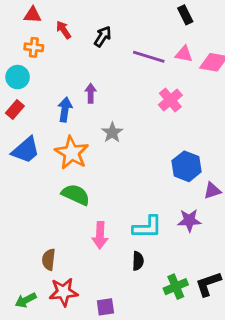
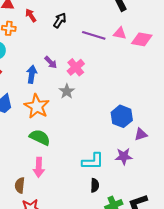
purple arrow: (91, 93) -> (51, 62), turned 136
pink cross: (170, 100) -> (76, 67), moved
pink arrow: (100, 235) -> (39, 167), moved
black semicircle: (138, 261) -> (95, 185), moved

